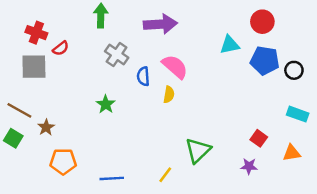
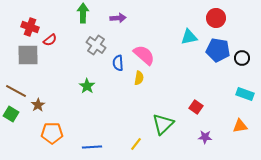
purple arrow: (160, 24) -> (118, 18), moved, size x0.6
red square: (259, 138) -> (196, 107), moved

